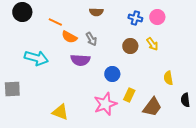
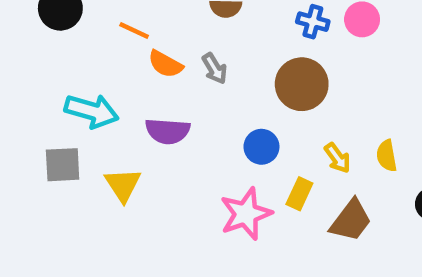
yellow arrow: (152, 44) -> (337, 158), moved
brown circle: (130, 46) -> (302, 84), size x1.5
purple semicircle: (80, 60) -> (168, 131), moved
gray square: (12, 89) -> (63, 165), moved
yellow triangle: (60, 112) -> (123, 185), moved, turned 36

